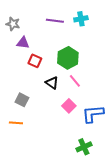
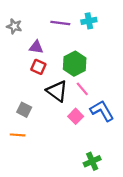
purple triangle: (23, 43) -> (36, 47), moved
black triangle: (52, 83) -> (57, 91), size x1.5
blue L-shape: (93, 114) -> (102, 111), moved, turned 65

